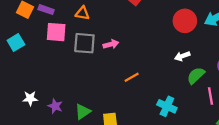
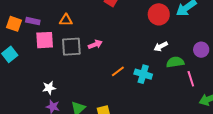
green semicircle: (196, 75) -> (175, 62), turned 42
white star: (30, 98) -> (49, 88), moved
cyan cross: (167, 106) -> (143, 74), moved

